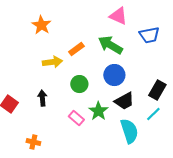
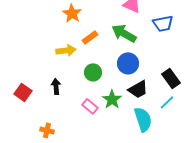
orange star: (41, 25) -> (72, 13), moved
black rectangle: (157, 90) -> (171, 78), turned -66

